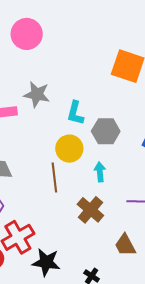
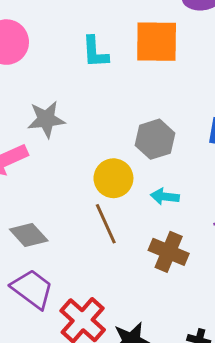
cyan L-shape: (75, 113) -> (95, 52), moved
cyan arrow: (100, 172) -> (165, 197), turned -60

